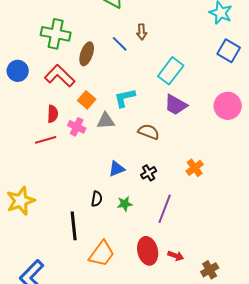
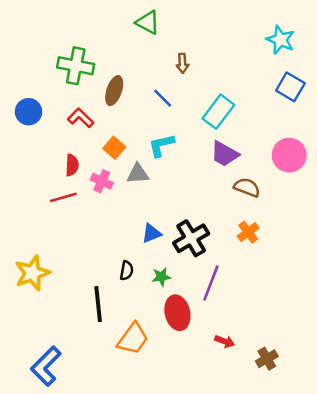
blue line: (120, 44) -> (163, 98), moved
red L-shape: (60, 76) -> (81, 118), size x0.7
brown semicircle: (149, 132) -> (247, 187), moved
black cross: (149, 173) -> (191, 238), size x1.8
red ellipse: (148, 251) -> (177, 313), moved

